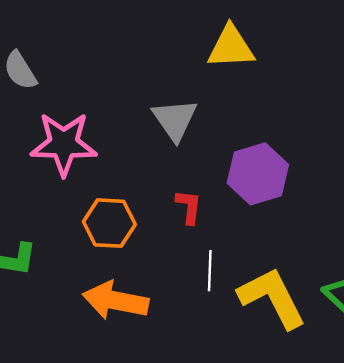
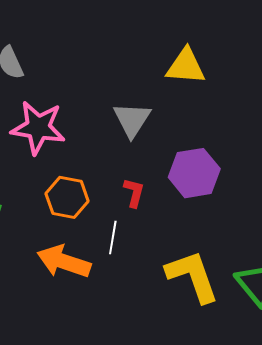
white line: (210, 271) -> (113, 237), moved

